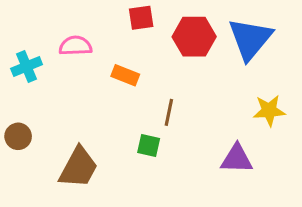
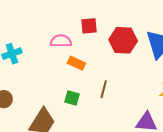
pink semicircle: (75, 46) -> (61, 41), moved
green square: (149, 146) -> (72, 98), moved

